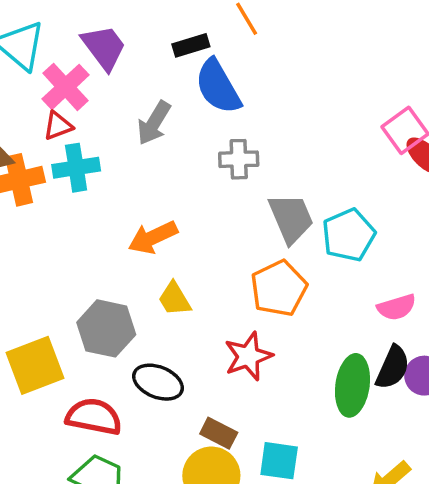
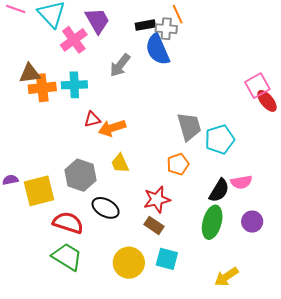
red triangle: (58, 126) -> (92, 119), moved
gray cross: (239, 159) -> (166, 29), moved
orange pentagon: (279, 288) -> (178, 164), size x0.7
black semicircle: (393, 367) -> (219, 190), moved
brown rectangle: (219, 433) -> (154, 225), moved

